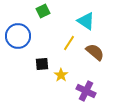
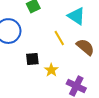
yellow line: (69, 43) -> (59, 38), turned -63

